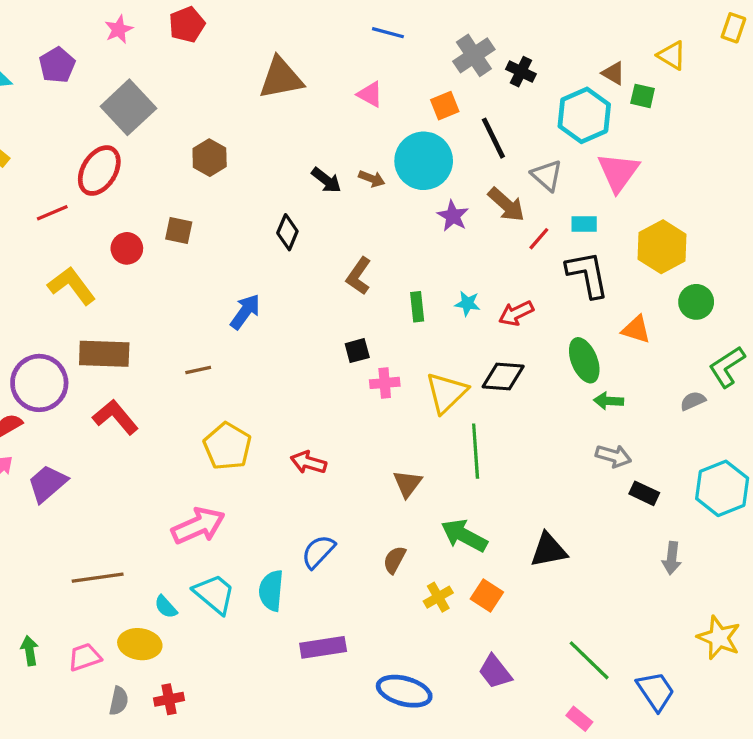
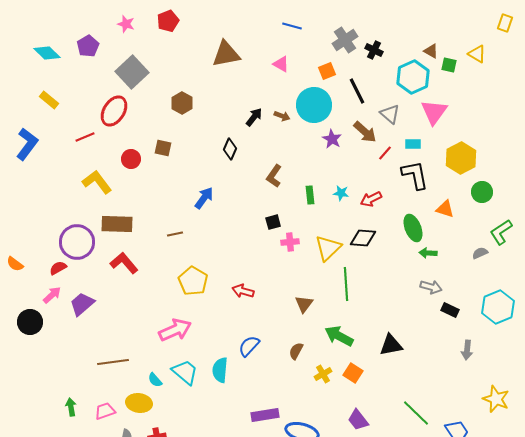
pink star: (119, 29) -> (126, 24), turned -30
yellow triangle: (672, 55) -> (477, 54), moved
black arrow: (326, 180) -> (254, 117), turned -90
purple rectangle: (323, 647) -> (265, 415), moved

